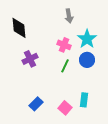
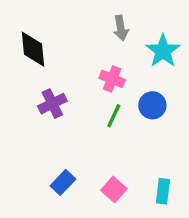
cyan star: (87, 39) -> (163, 51), moved
cyan rectangle: (84, 100) -> (163, 191), moved

